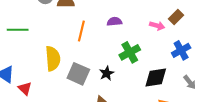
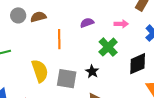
pink arrow: (157, 26) -> (121, 24), moved

